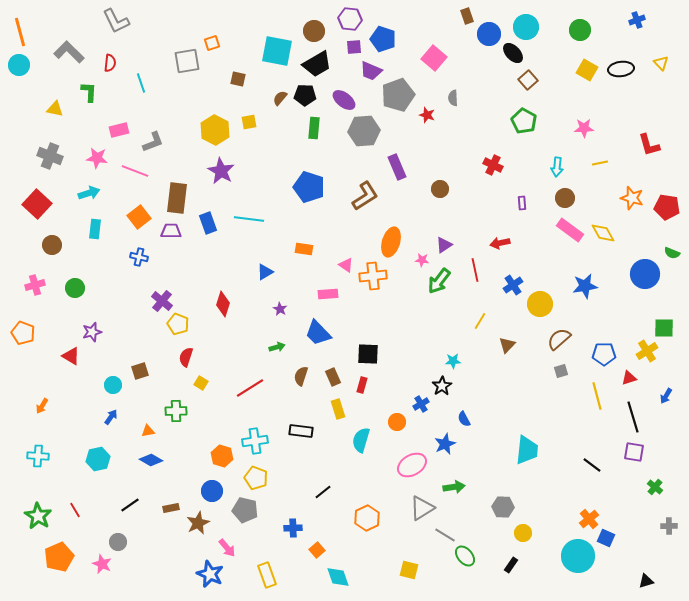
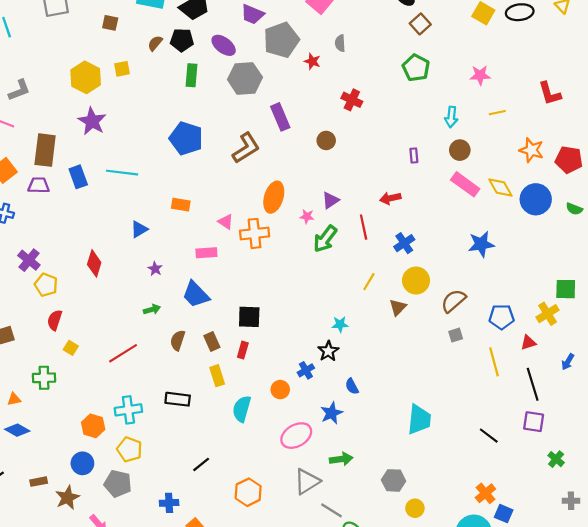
red cross: (493, 165) -> (352, 100), moved
blue circle: (645, 274) -> (536, 199), moved
yellow circle: (540, 304) -> (416, 281), moved

